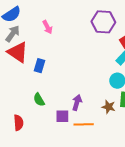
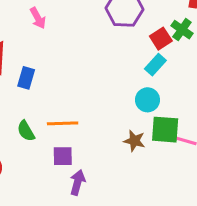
purple arrow: (77, 103) -> (77, 183), moved
orange line: (84, 124) -> (63, 123), moved

